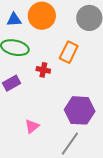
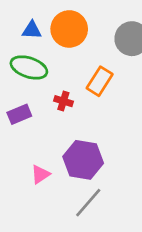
purple hexagon: (80, 110) -> (83, 160), moved

